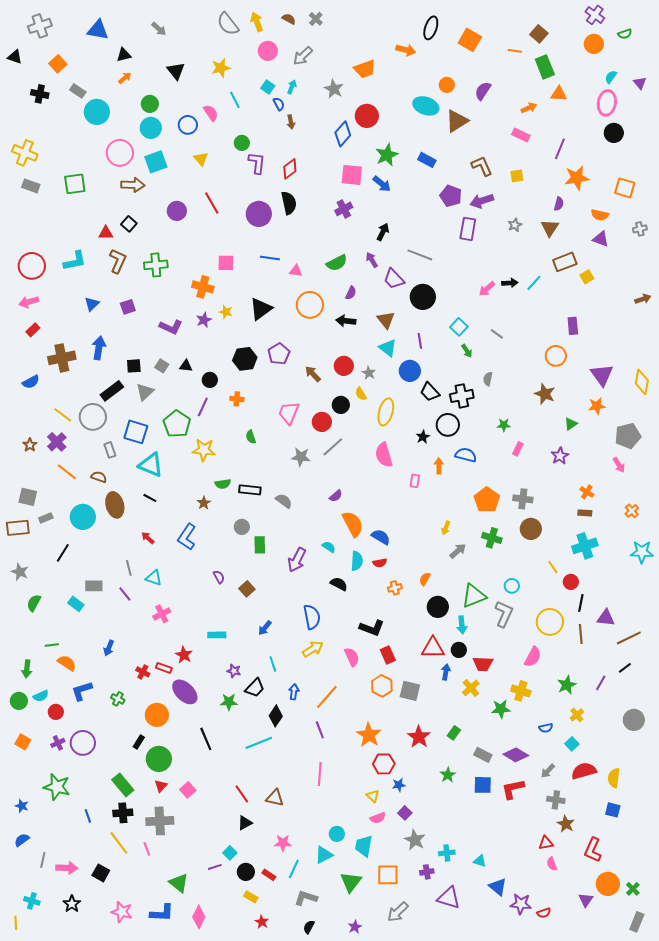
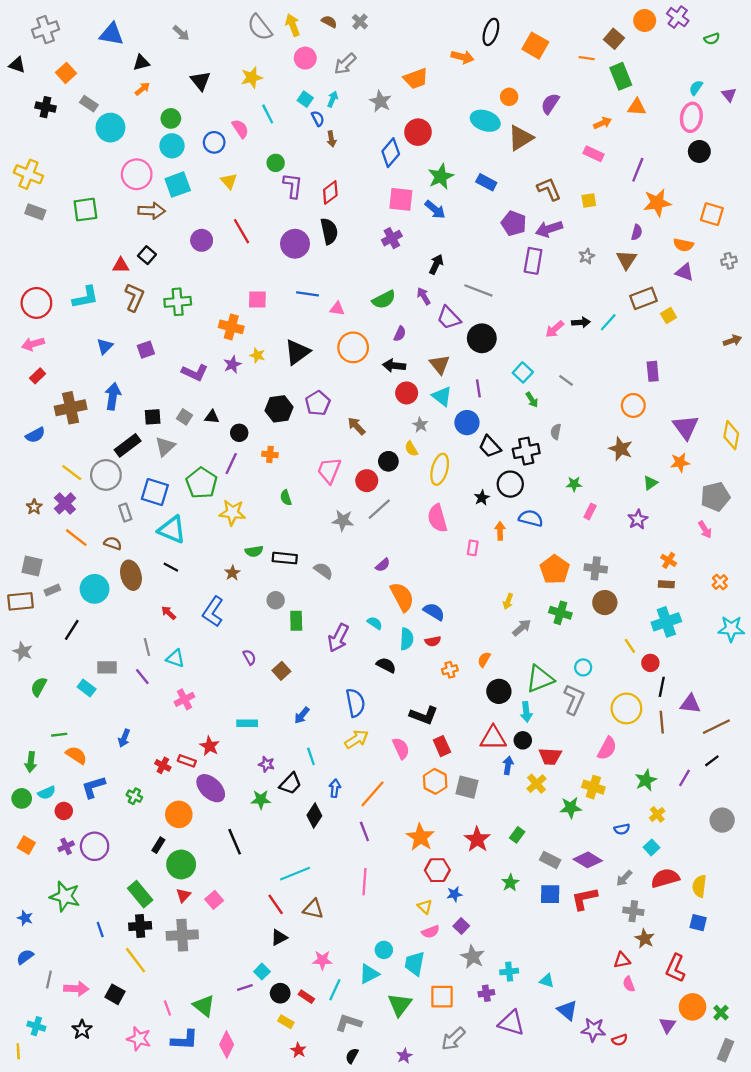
orange circle: (594, 44) -> (645, 20), moved
red circle: (344, 366) -> (407, 393), moved
cyan line: (259, 743) -> (295, 874), moved
pink line: (147, 849) -> (167, 1008), moved

